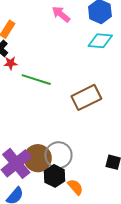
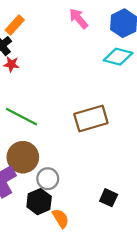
green line: (36, 80) -> (22, 117), moved
gray circle: (58, 155) -> (48, 179), size x0.7
brown circle: (38, 158) -> (23, 157), moved

